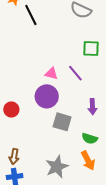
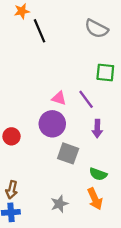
purple arrow: (92, 107) -> (97, 129), moved
gray star: (57, 167) -> (59, 204), size x0.7

